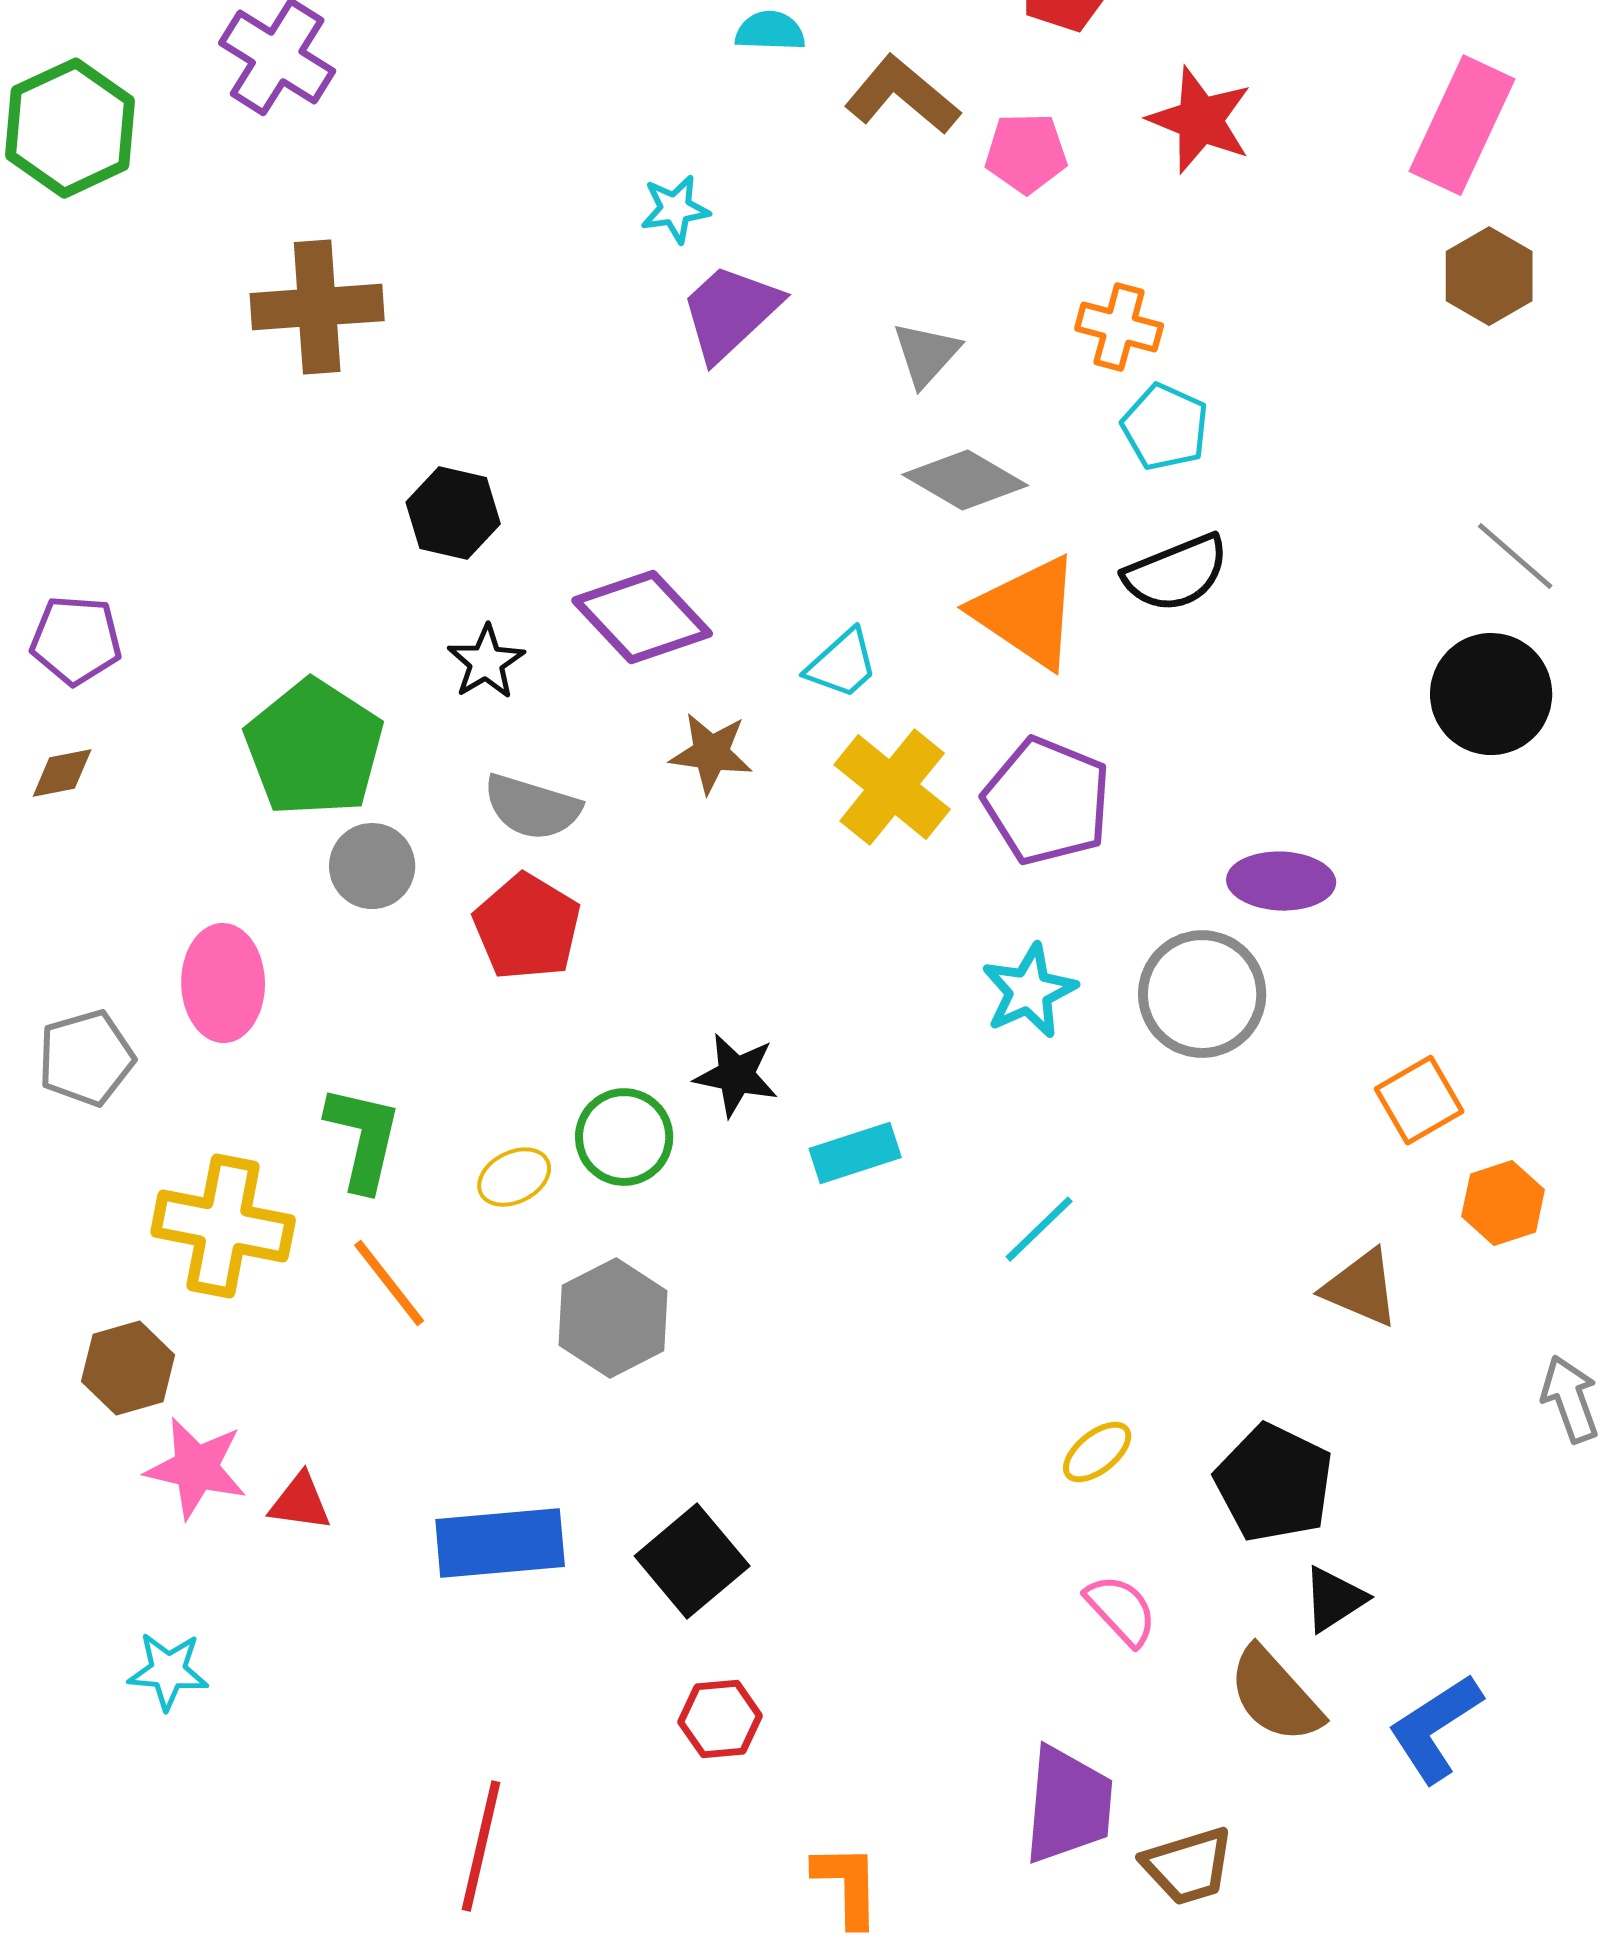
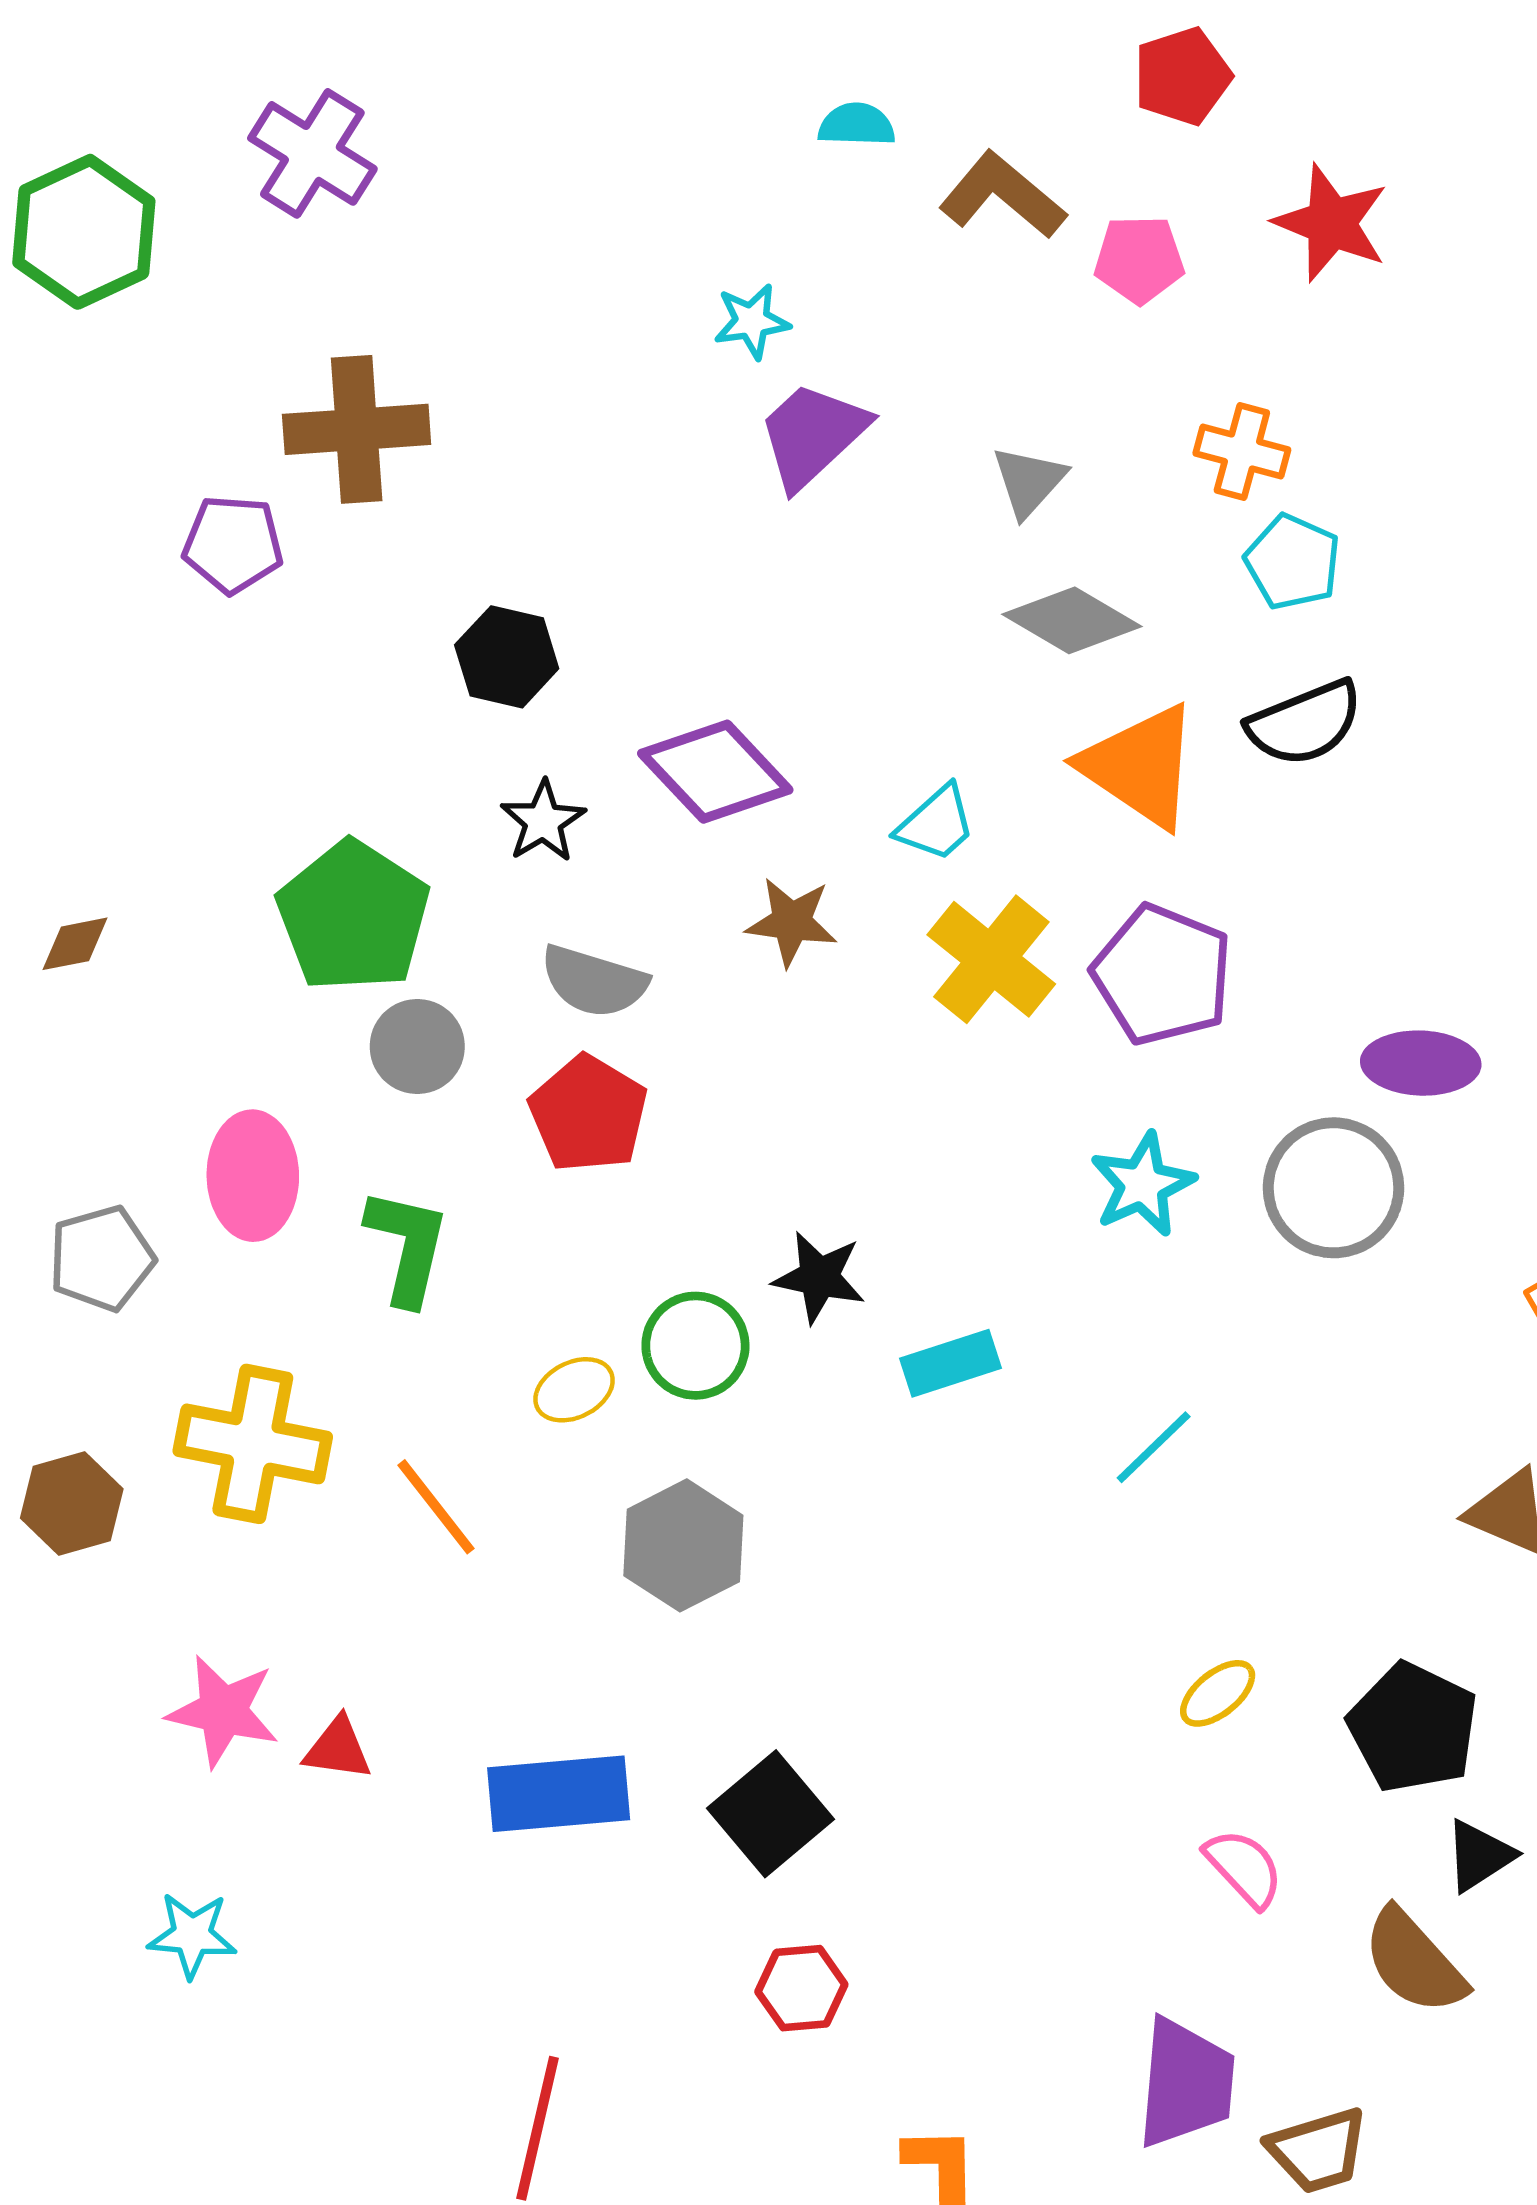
purple pentagon: (76, 640) -> (233, 544), moved
green L-shape: (363, 1138) -> (407, 1246), moved
brown hexagon: (128, 1368) -> (72, 1504), moved

